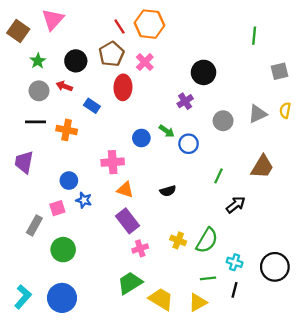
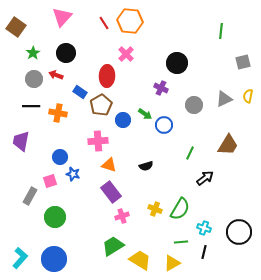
pink triangle: (53, 19) -> (62, 17), moved
brown pentagon: (111, 54) -> (101, 105), moved
purple cross: (185, 101) -> (161, 88), turned -32

